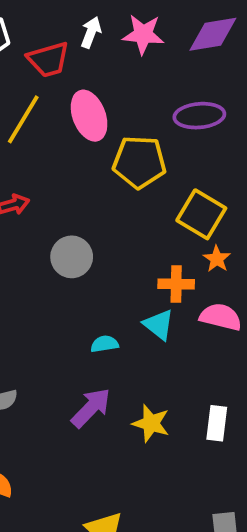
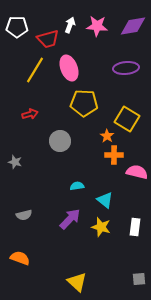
yellow pentagon: (139, 162) -> (84, 103), moved
orange star: (217, 259) -> (107, 136), moved
cyan triangle: (159, 325) -> (105, 200), moved

